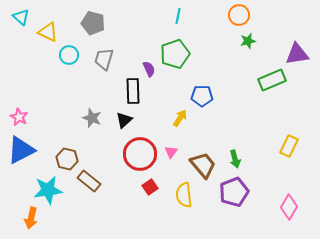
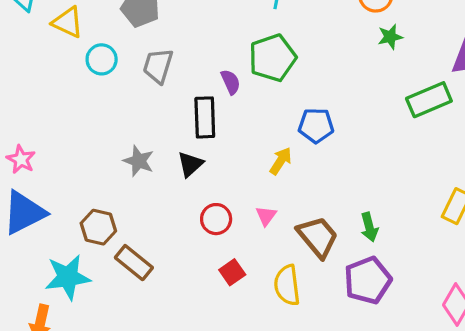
red circle: (140, 154) -> (216, 219), size x0.6

